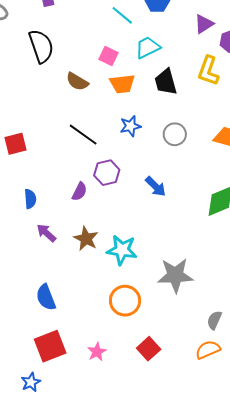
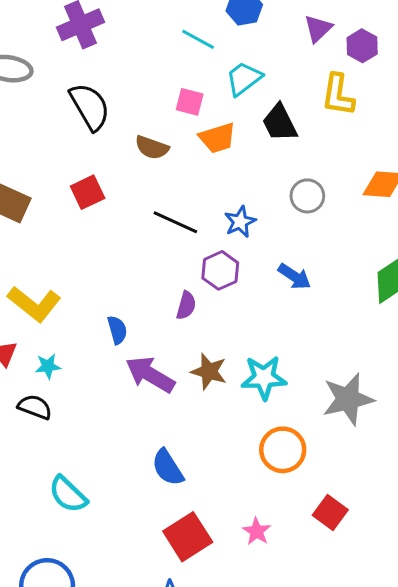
blue star: (130, 126) -> (240, 222), moved
red square: (16, 144) -> (88, 192), moved
purple arrow: (46, 233) -> (150, 375), size x1.6

